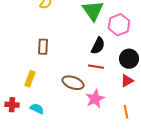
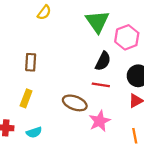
brown rectangle: (43, 47) -> (31, 62), moved
cyan semicircle: (37, 109) -> (34, 132), turned 136

